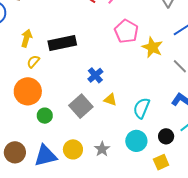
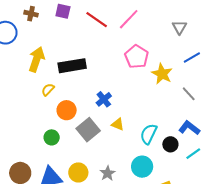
yellow arrow: (26, 38) -> (37, 59), size x1.4
yellow semicircle: (33, 62) -> (48, 90), moved
orange circle: (28, 91) -> (67, 110), moved, size x0.7
black circle: (166, 136) -> (170, 144), moved

